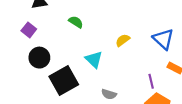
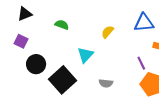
blue triangle: (163, 39) -> (144, 23), turned -35
cyan triangle: (94, 59) -> (85, 55), turned 42

